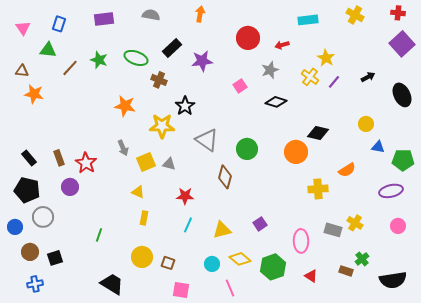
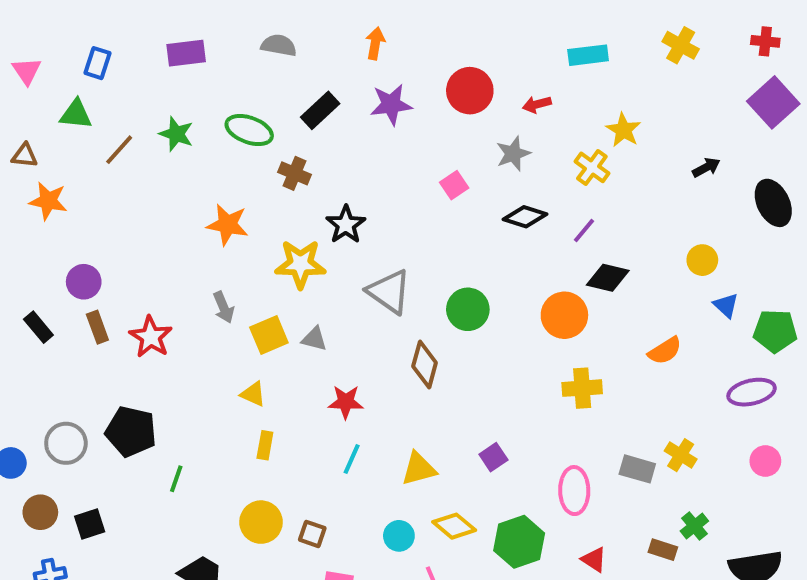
purple star: (202, 61) -> (391, 104), moved
purple line: (334, 82) -> (584, 231), moved
blue triangle: (378, 147) -> (726, 305), turned 32
purple circle: (70, 187) -> (84, 282), moved
yellow cross: (318, 189) -> (582, 388), moved
black pentagon: (27, 190) -> (131, 431), moved

